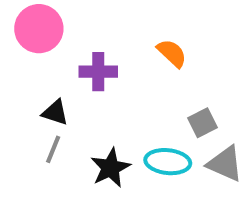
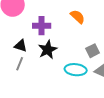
black star: (110, 168) -> (48, 50), moved

